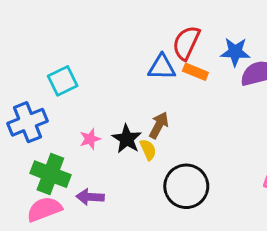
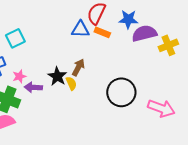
pink star: (90, 139) -> (19, 76), moved
black circle: (186, 186) -> (121, 92), moved
purple arrow: (90, 197) -> (33, 87), moved

